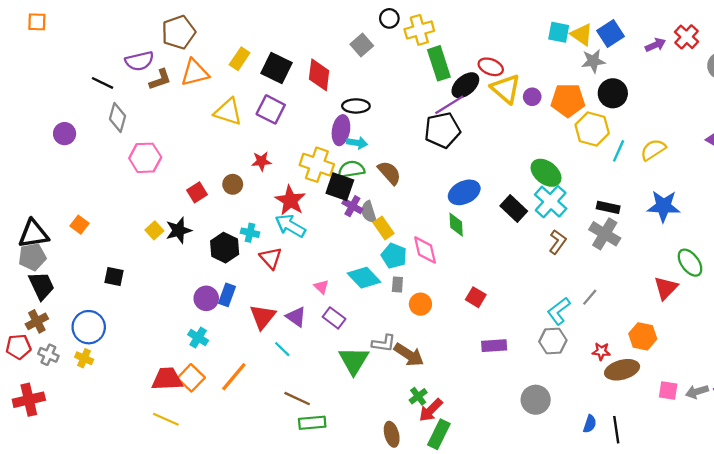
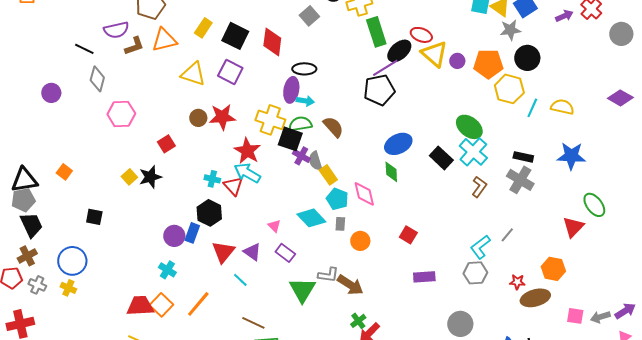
yellow semicircle: (653, 150) -> (562, 107), turned 45
red star: (261, 161) -> (222, 117), size x1.5
brown circle: (233, 184) -> (198, 118), moved
black hexagon: (225, 248) -> (209, 213), moved
red triangle: (271, 258) -> (233, 186), moved

